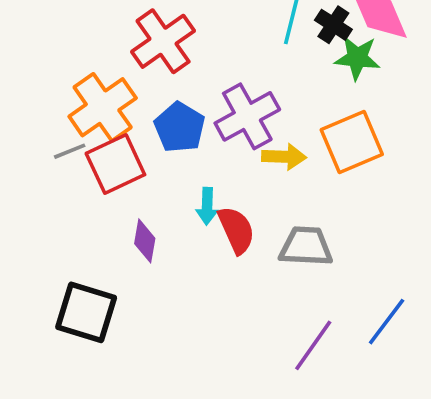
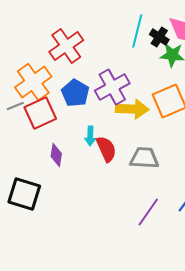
yellow arrow: (284, 157) -> (132, 109), size x1.4

